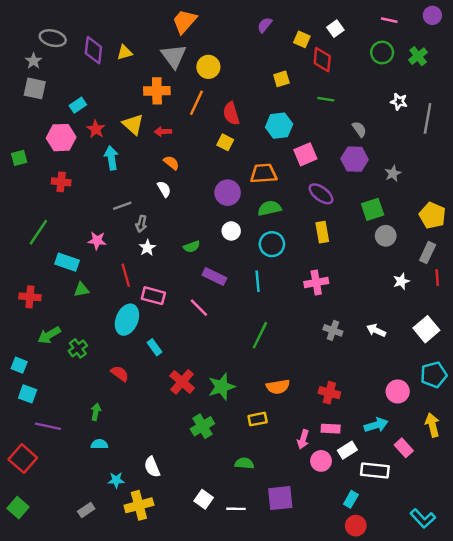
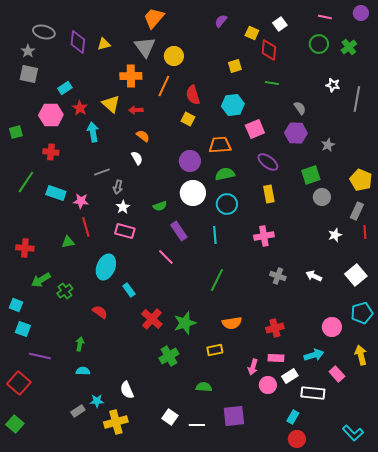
white circle: (231, 231) -> (193, 193), size x1.6
green line: (38, 232) -> (26, 182), moved
cyan rectangle: (67, 262) -> (56, 193), moved
red line: (126, 275) -> (86, 227), moved
purple rectangle: (214, 276) -> (179, 231), turned 30
pink rectangle: (153, 296) -> (125, 231), moved
red cross: (329, 393) -> (275, 328), turned -30
gray rectangle: (86, 510) -> (78, 411), moved

